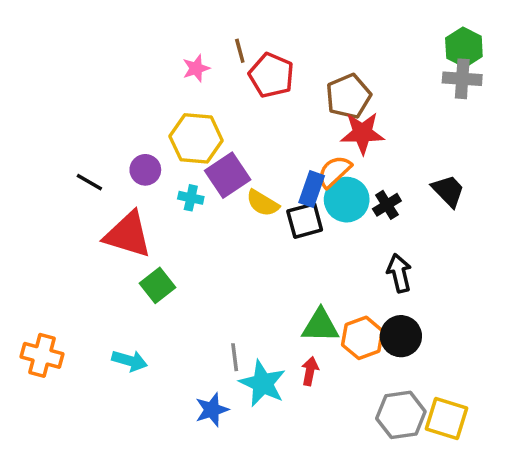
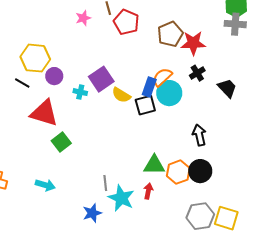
red star: (362, 133) -> (193, 43), moved
yellow hexagon: (196, 138) -> (35, 58), moved
black cross: (387, 205) -> (197, 73), moved

